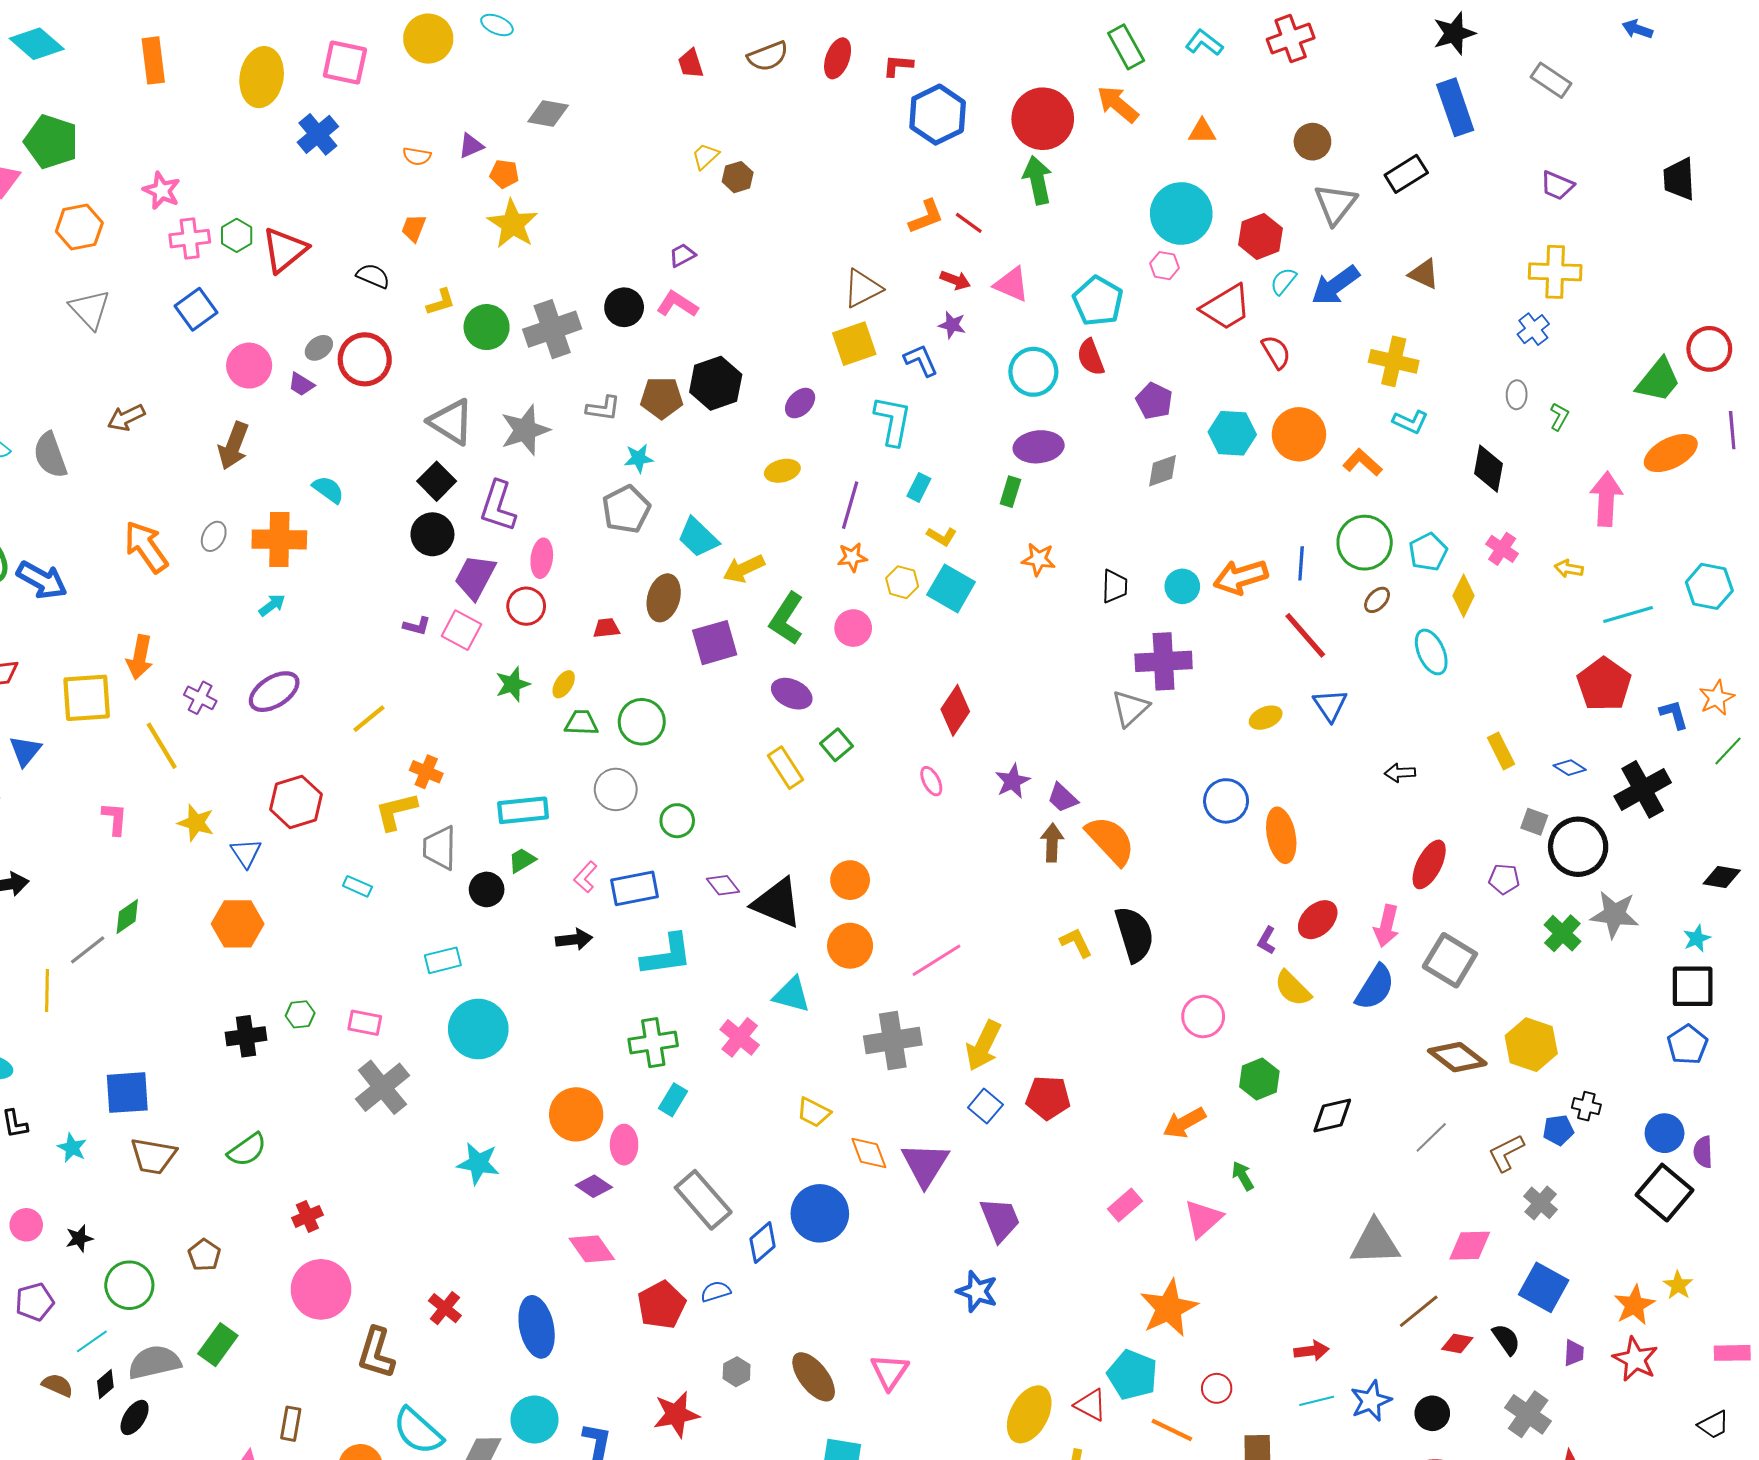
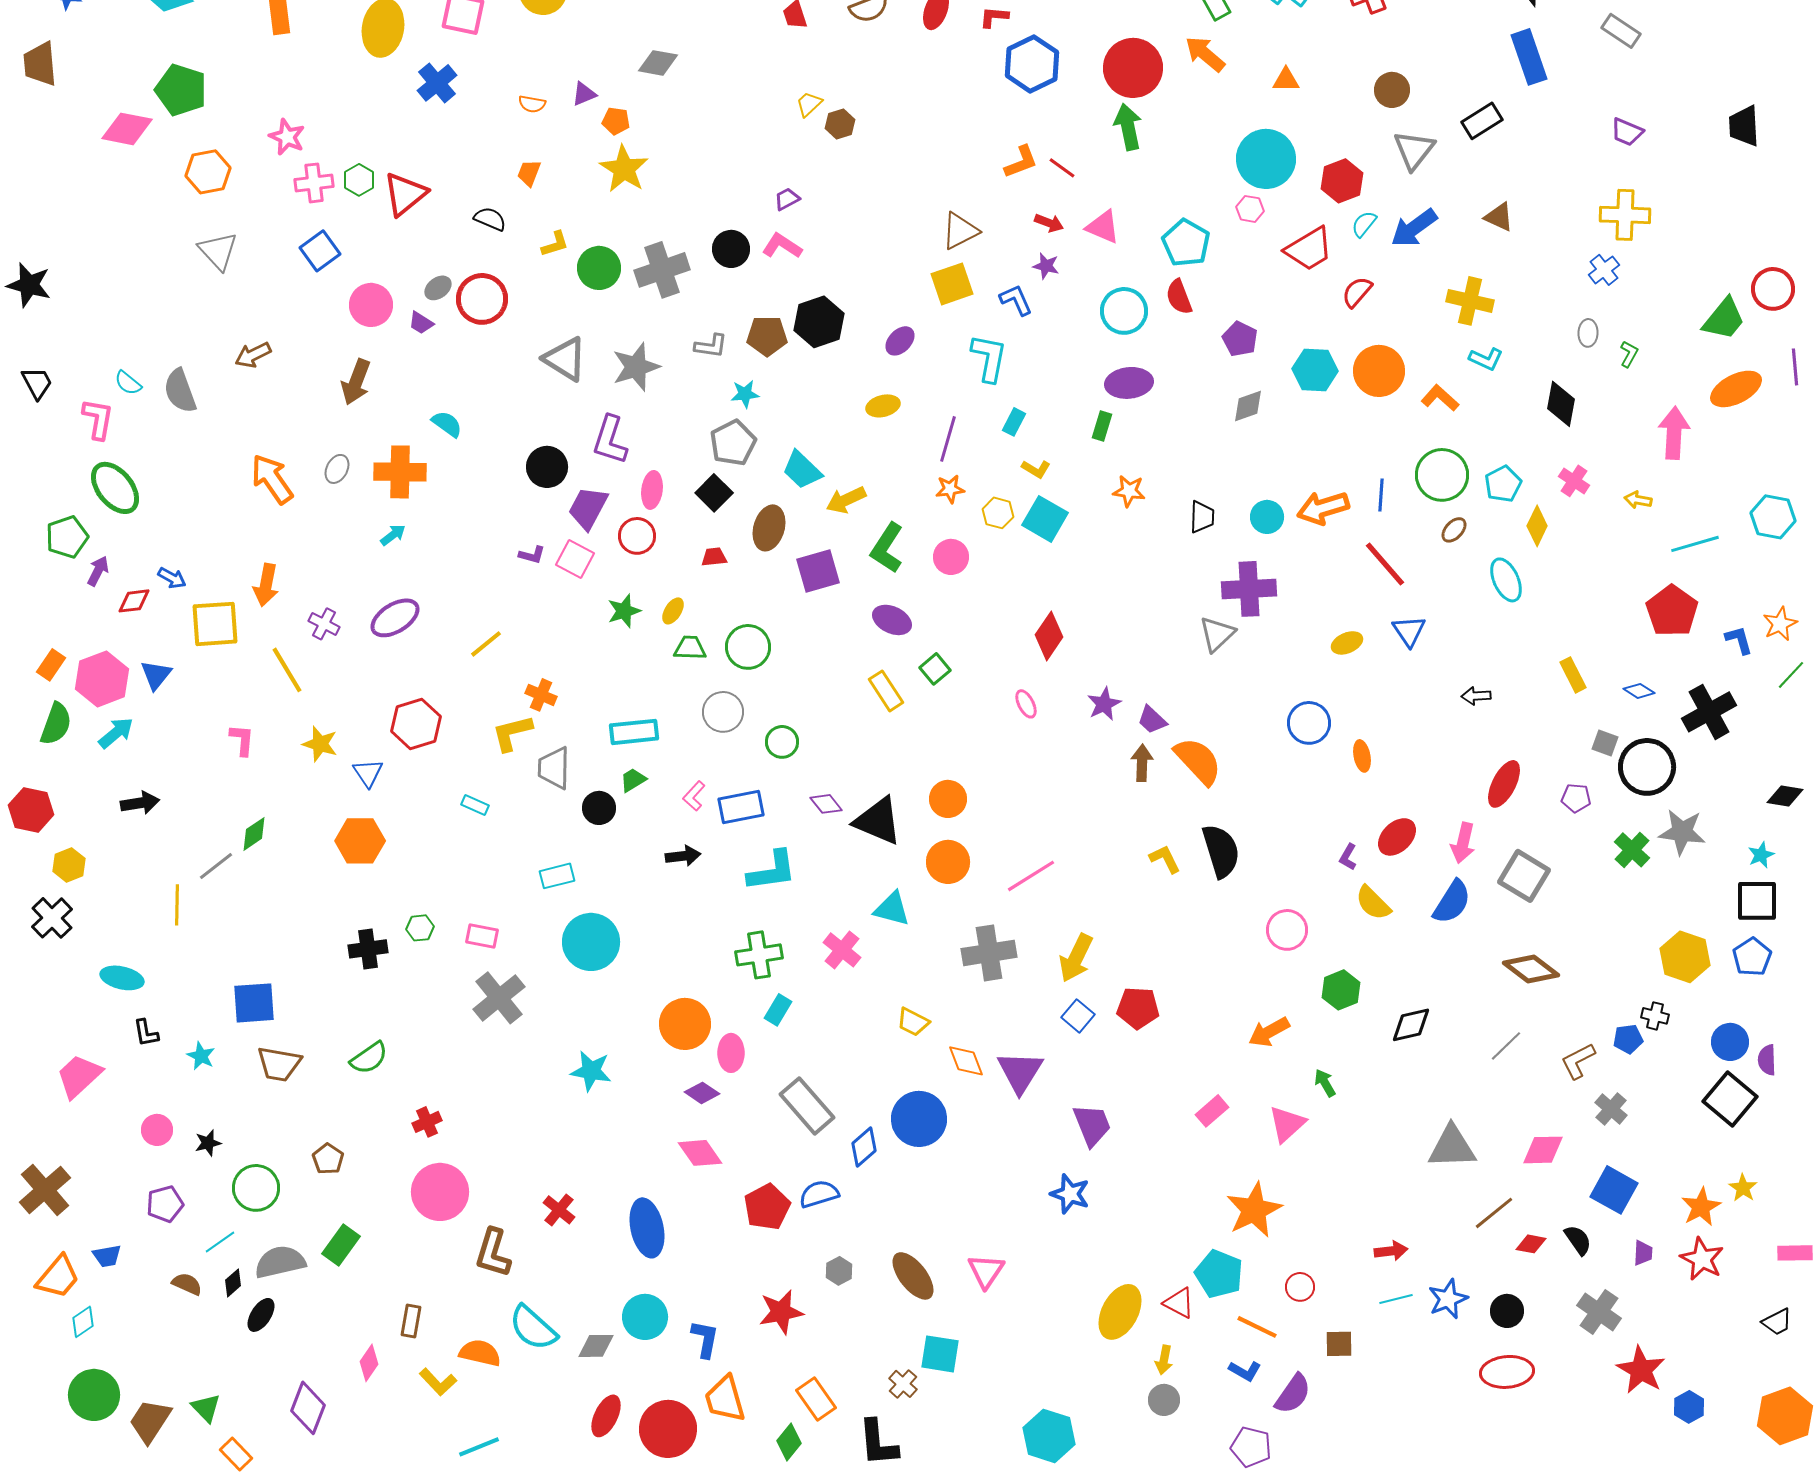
red semicircle: (1276, 352) -> (1357, 292), turned -108
black square: (437, 481) -> (714, 493), moved
blue arrow: (42, 580) -> (172, 578), moved, size x0.6
orange ellipse: (1281, 835) -> (1362, 756), size x0.6
yellow hexagon: (1531, 1045) -> (1685, 957), moved
blue semicircle: (716, 1291) -> (819, 1194), size x1.4

